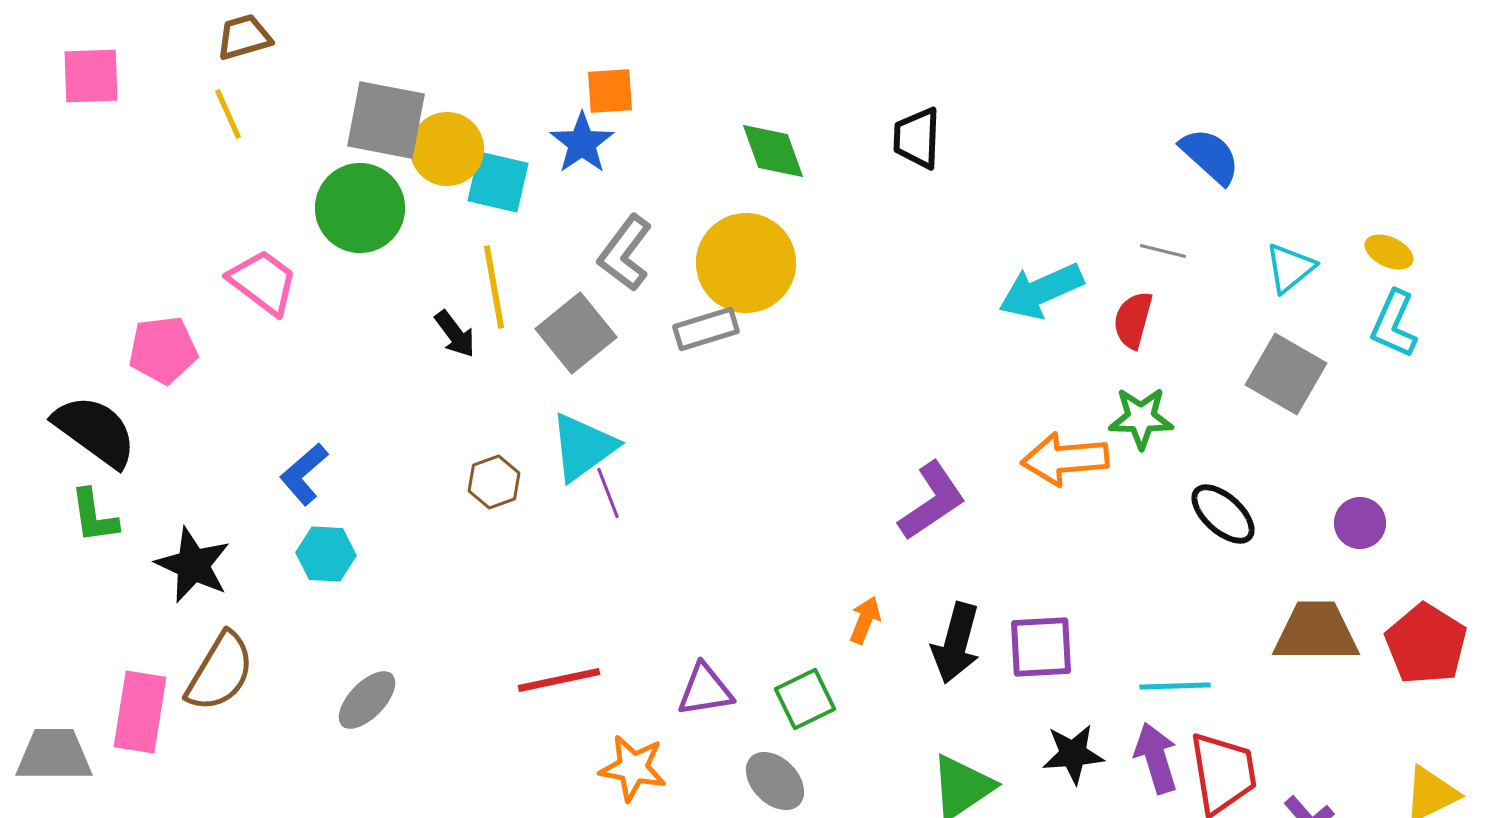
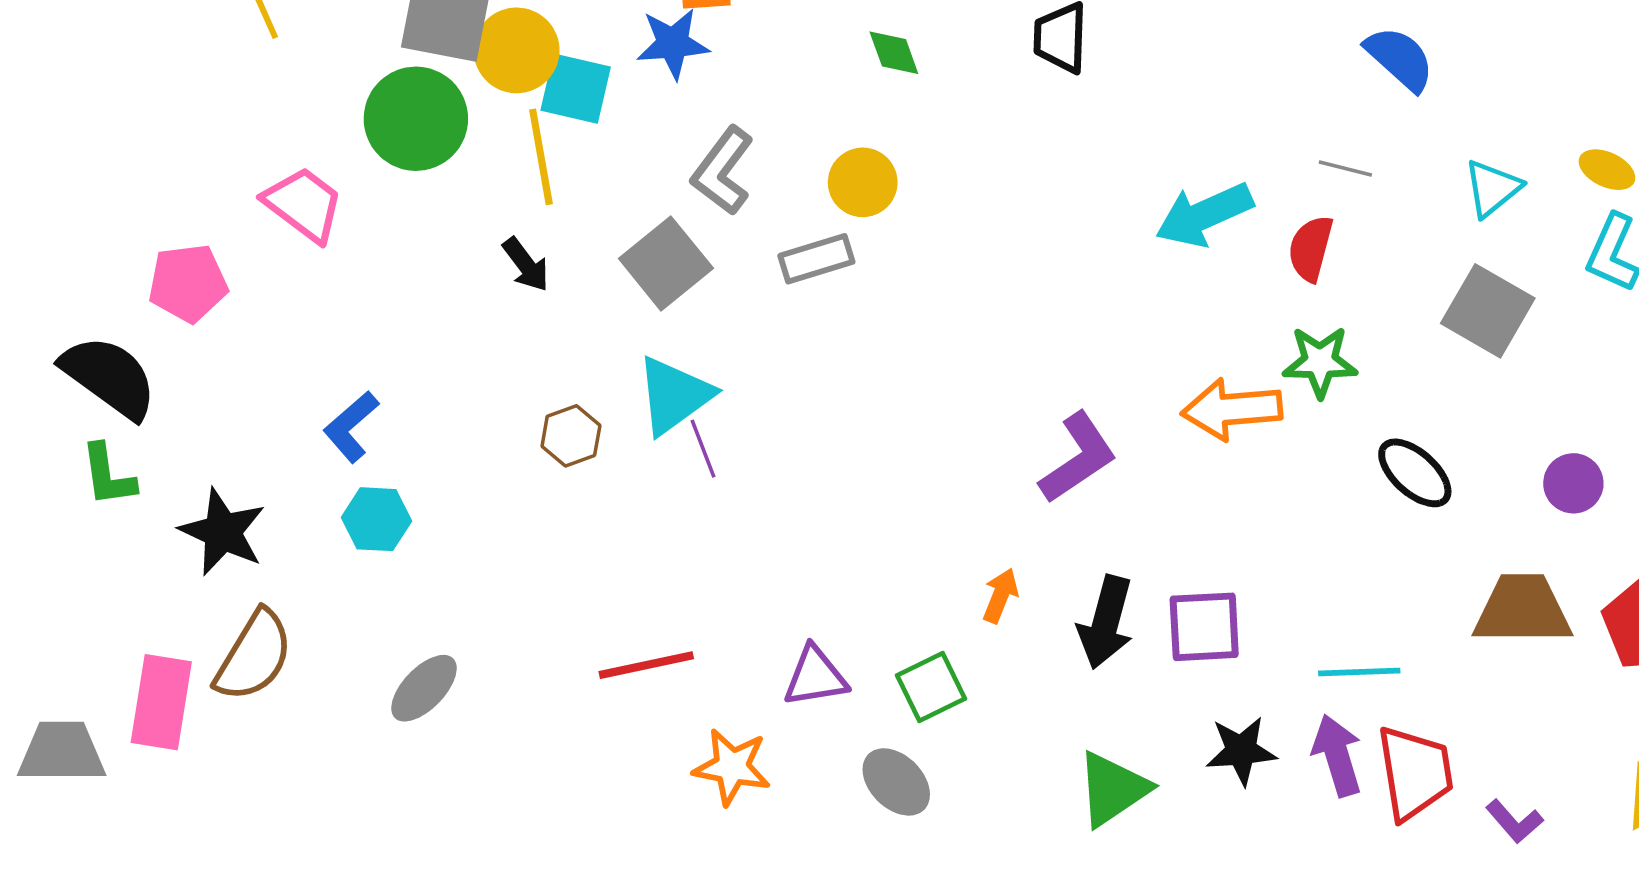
blue star: (582, 143) -> (673, 43), turned 30
green diamond: (773, 151) -> (894, 53), size x0.7
yellow circle: (746, 263) -> (863, 182), size x0.6
yellow line: (494, 287) -> (541, 157), moved

